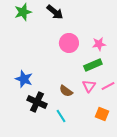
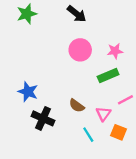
black arrow: (55, 12) -> (77, 14), moved
pink triangle: (89, 86) -> (103, 114), moved
cyan line: (61, 116) -> (88, 135), moved

